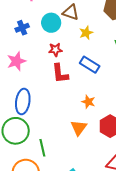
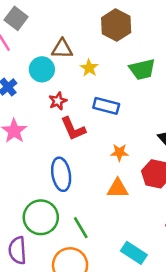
blue ellipse: (23, 102) -> (61, 174), moved
orange triangle: (79, 128) -> (118, 188), turned -48

